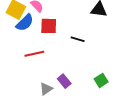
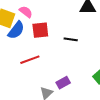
purple rectangle: (64, 81) -> (63, 83), turned -72

